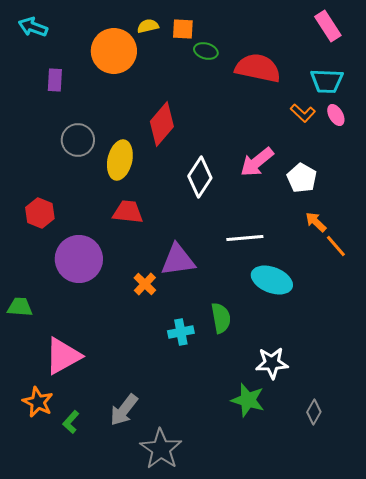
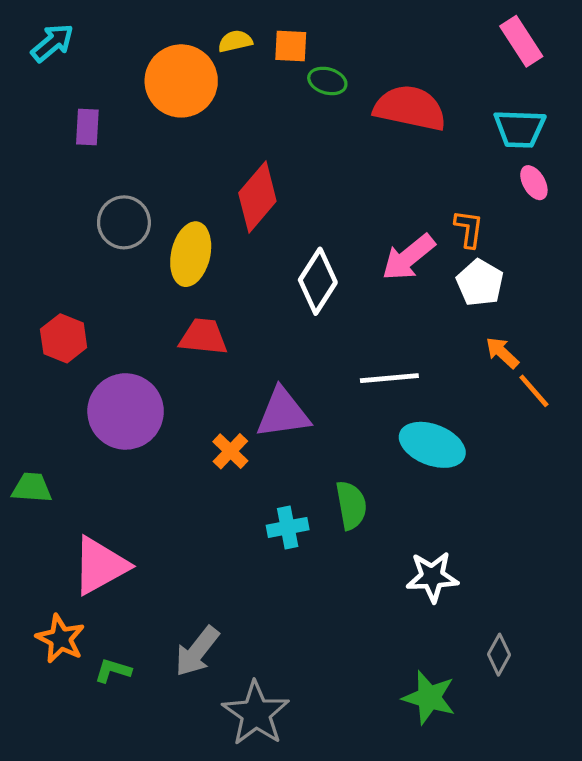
cyan arrow: (33, 27) -> (52, 43), turned 120
orange L-shape: (303, 113) -> (469, 229), moved, turned -125
green star: (248, 400) -> (429, 698), moved
green L-shape: (71, 422) -> (113, 671), turned 65

